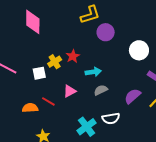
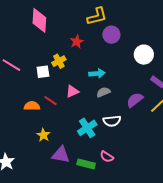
red star: (73, 56) -> (77, 42), moved

